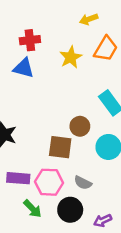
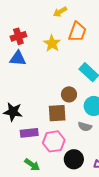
purple rectangle: (18, 178) -> (29, 133), moved
gray semicircle: (83, 183) -> (85, 127), moved
green arrow: (33, 209) -> (32, 165), moved

